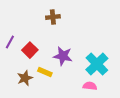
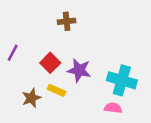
red square: (30, 50) -> (50, 63), moved
cyan cross: (97, 64) -> (122, 80), turned -30

